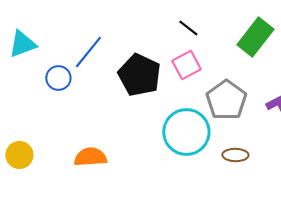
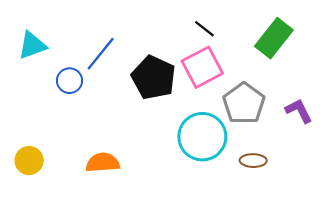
pink square: (186, 65) -> (202, 67), size x1.4

